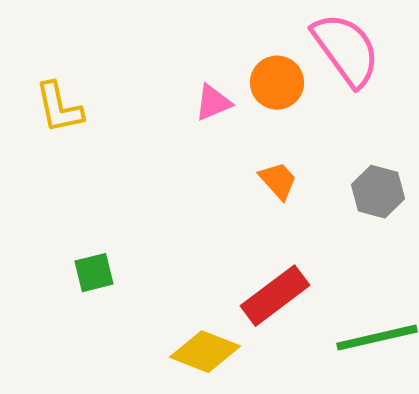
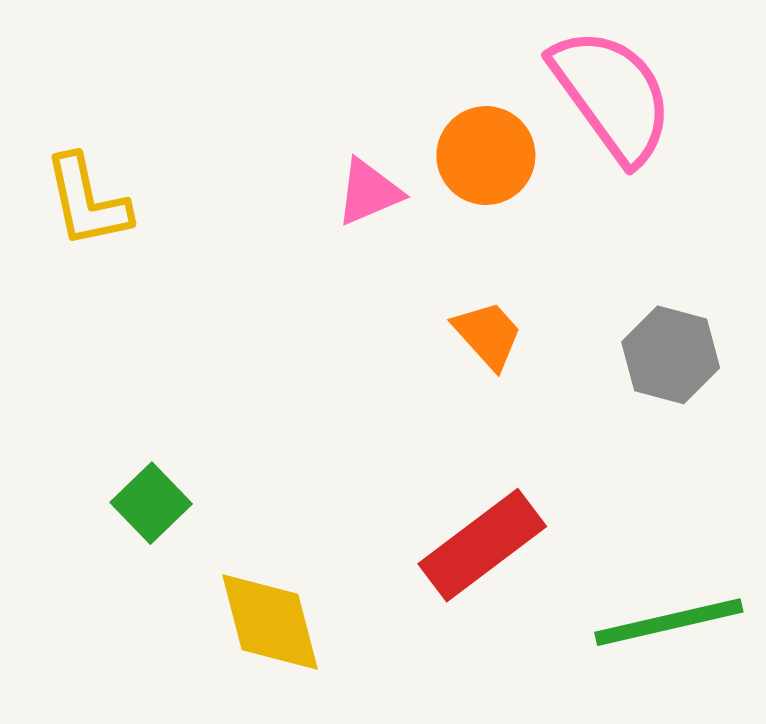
green square: (94, 273) -> (151, 503), turned -30
yellow diamond: (205, 352) -> (270, 622), moved, turned 54

